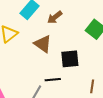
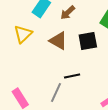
black square: (70, 59) -> (88, 41), moved

